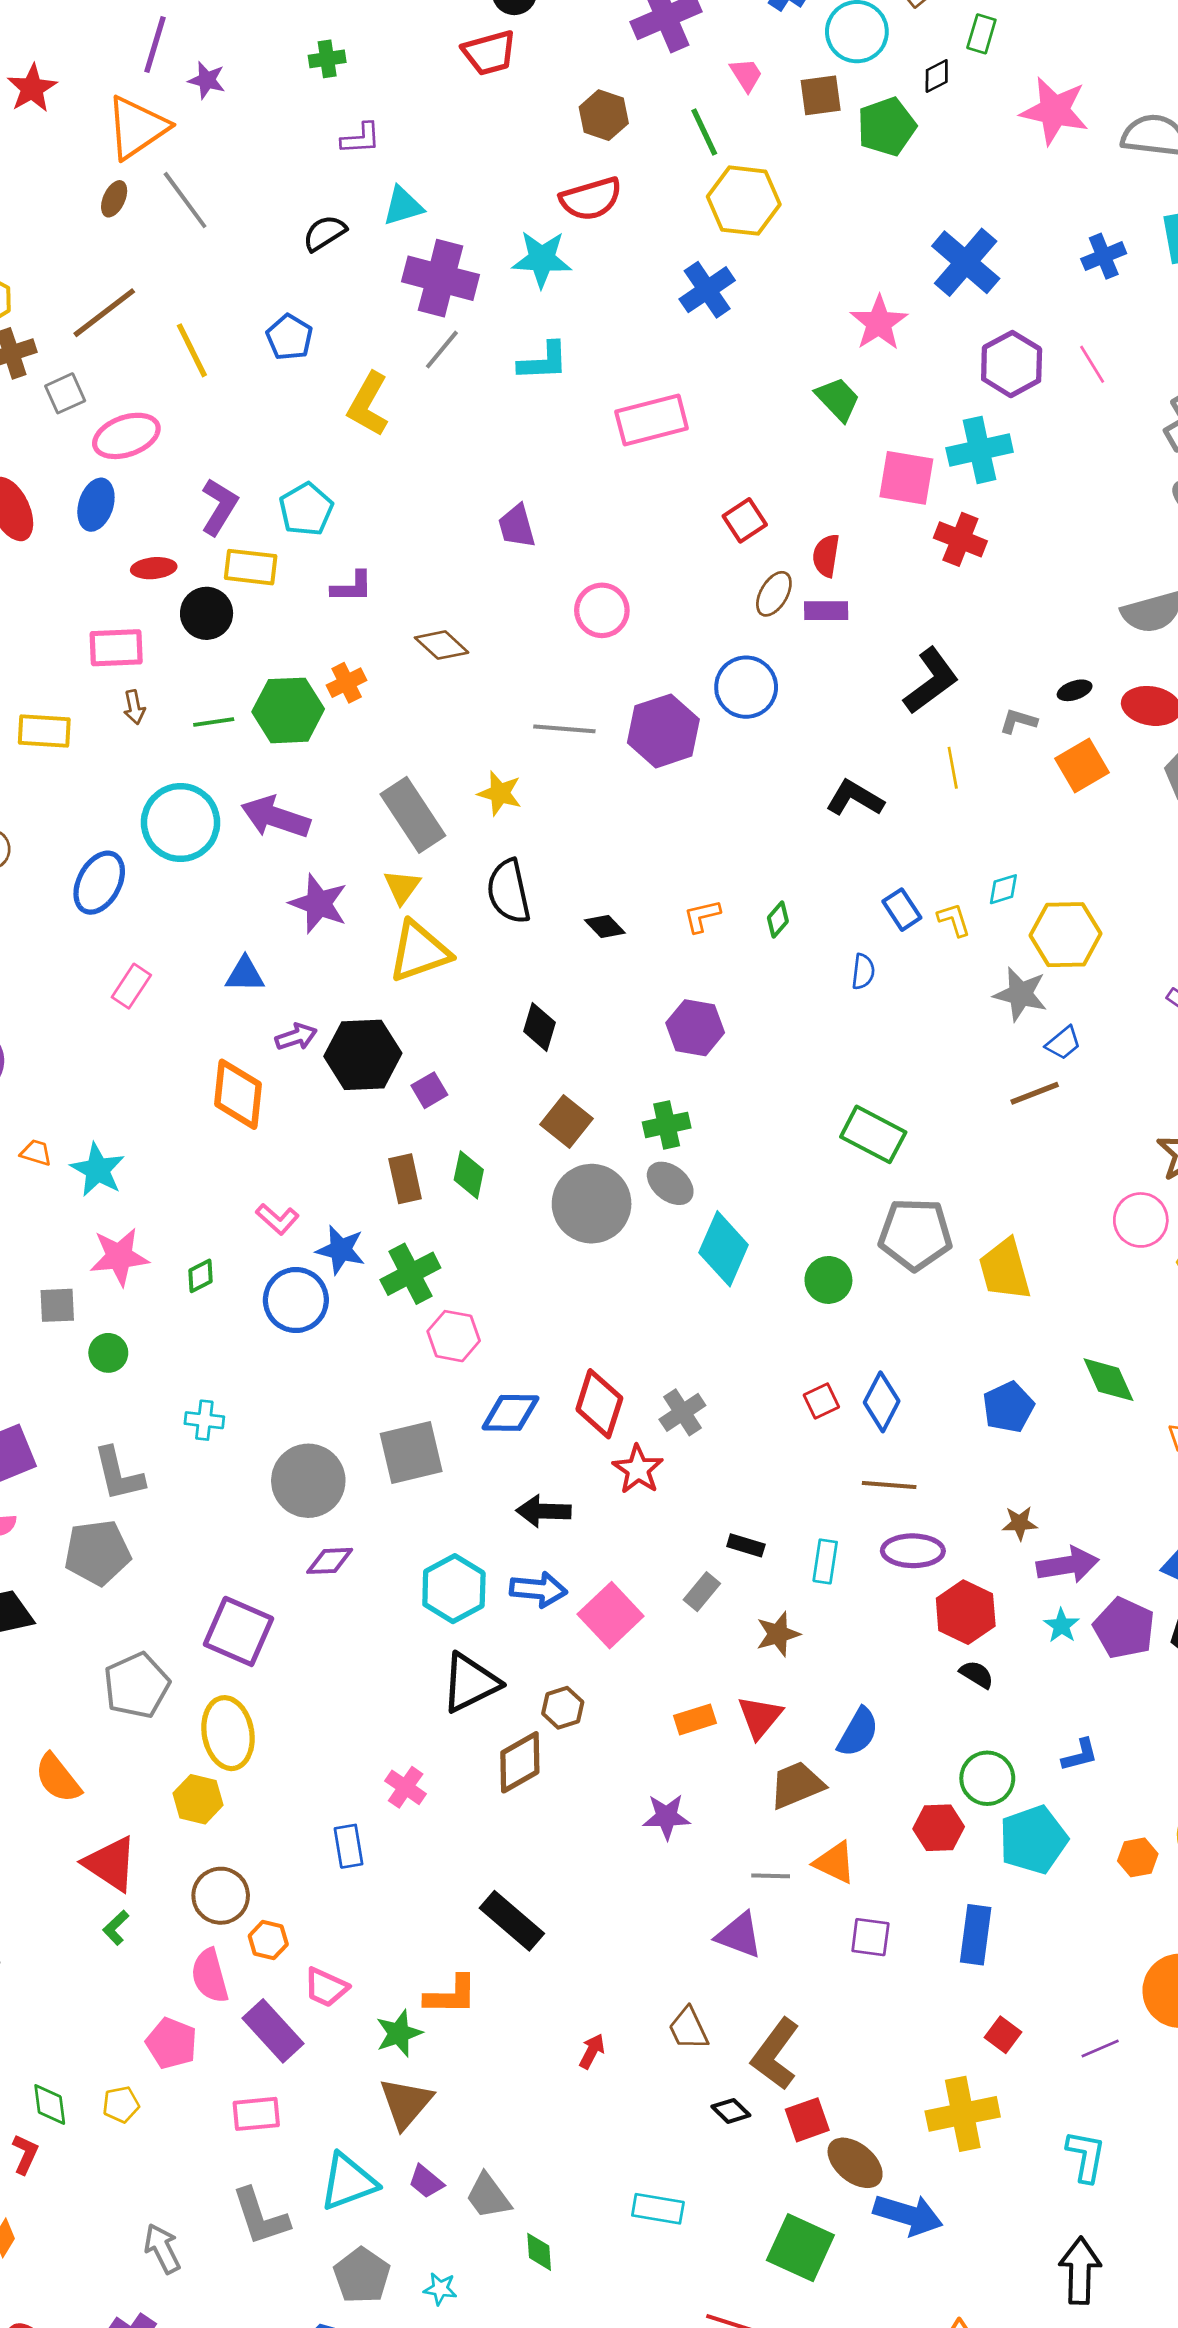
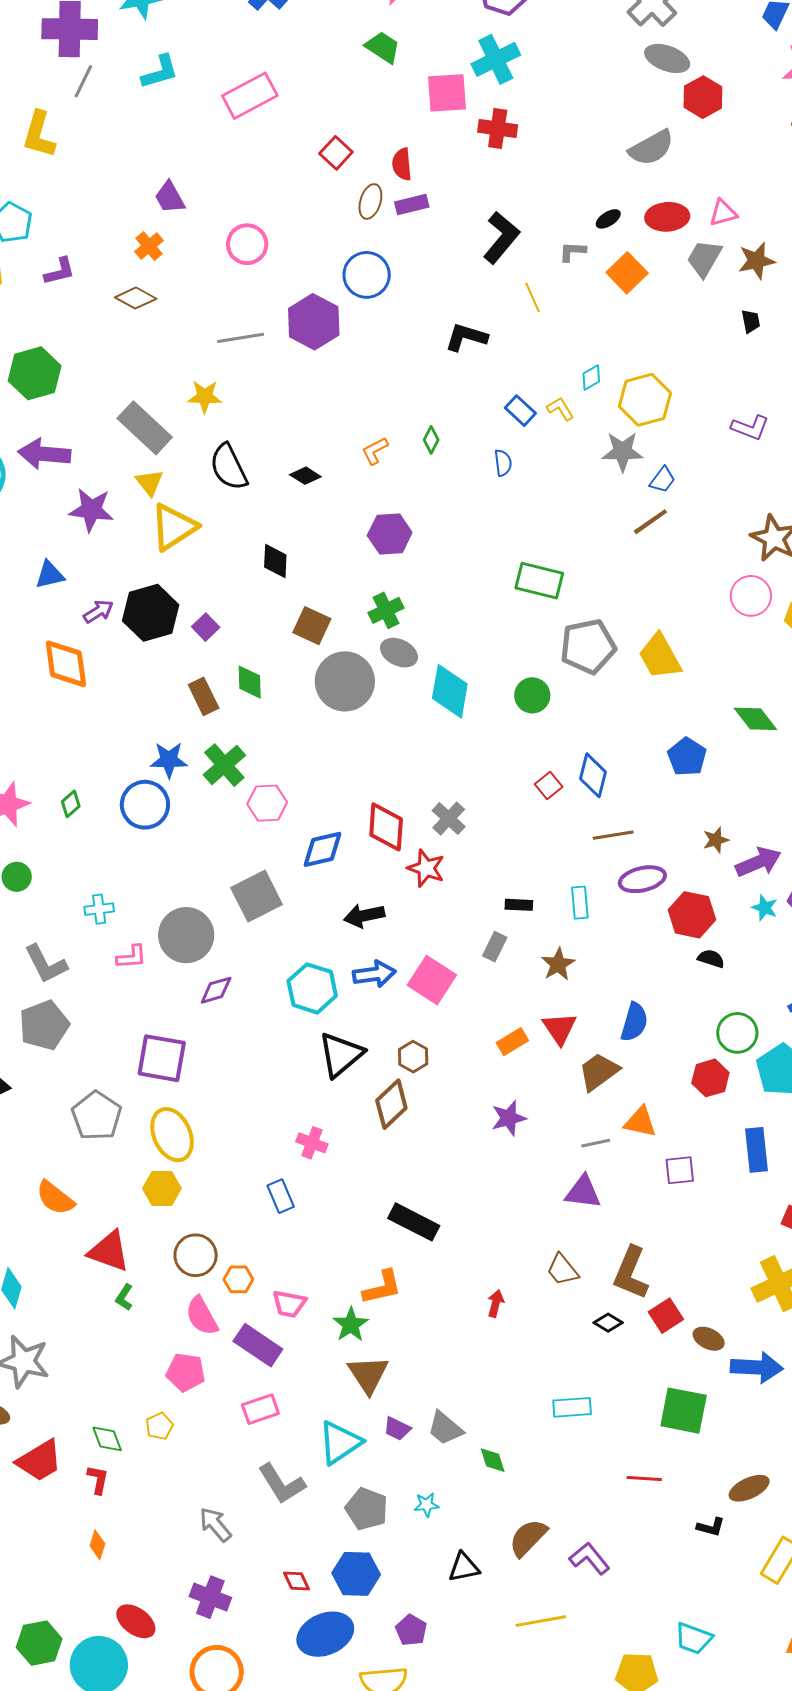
orange cross: (347, 683) -> (149, 246), moved
pink L-shape: (277, 1219) -> (132, 957), moved, turned -32
brown ellipse: (855, 2163) -> (709, 1339), size x0.7

